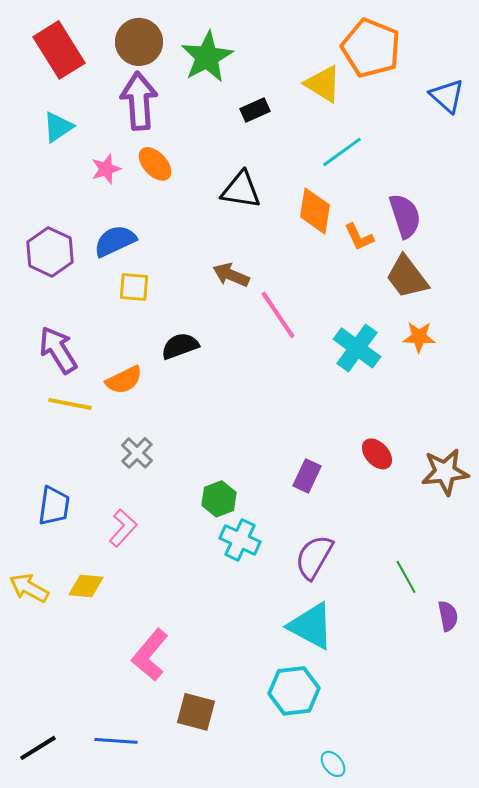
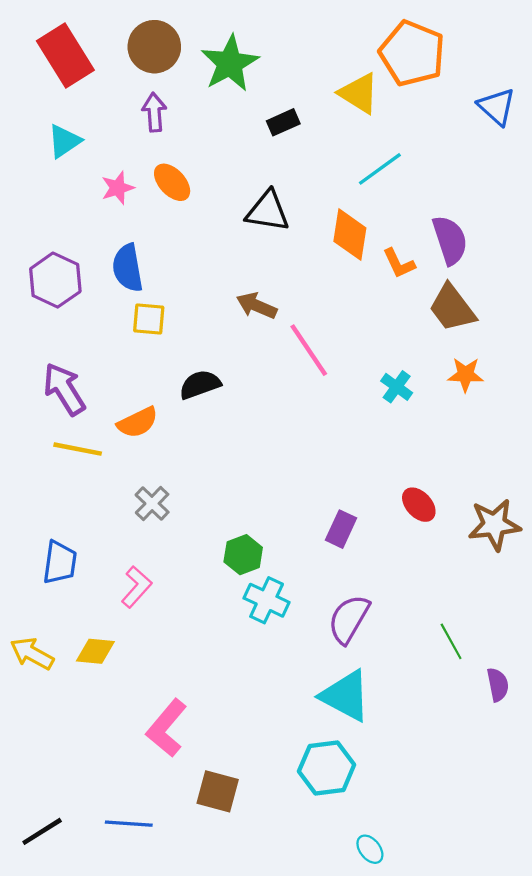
purple arrow: (139, 101) -> (154, 112), size x0.6
blue semicircle: (115, 241) -> (128, 268), turned -75
cyan cross: (357, 348) -> (397, 387), size x0.6

